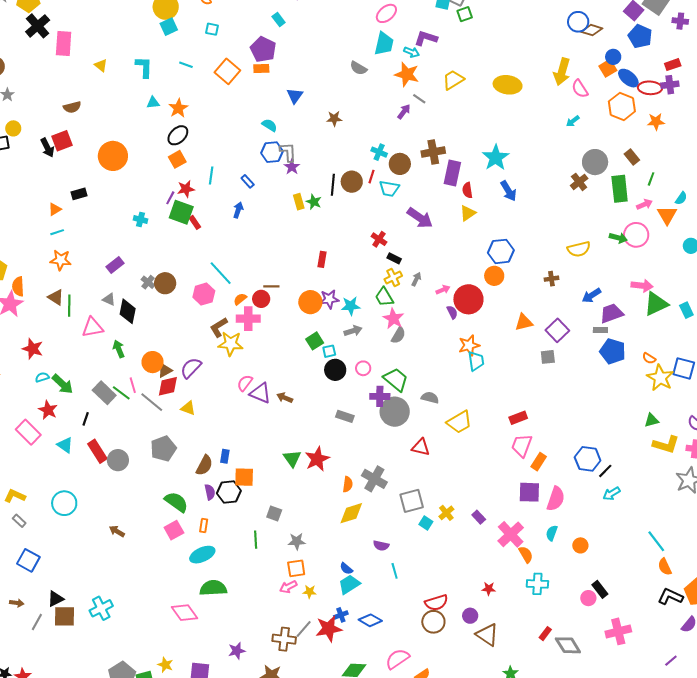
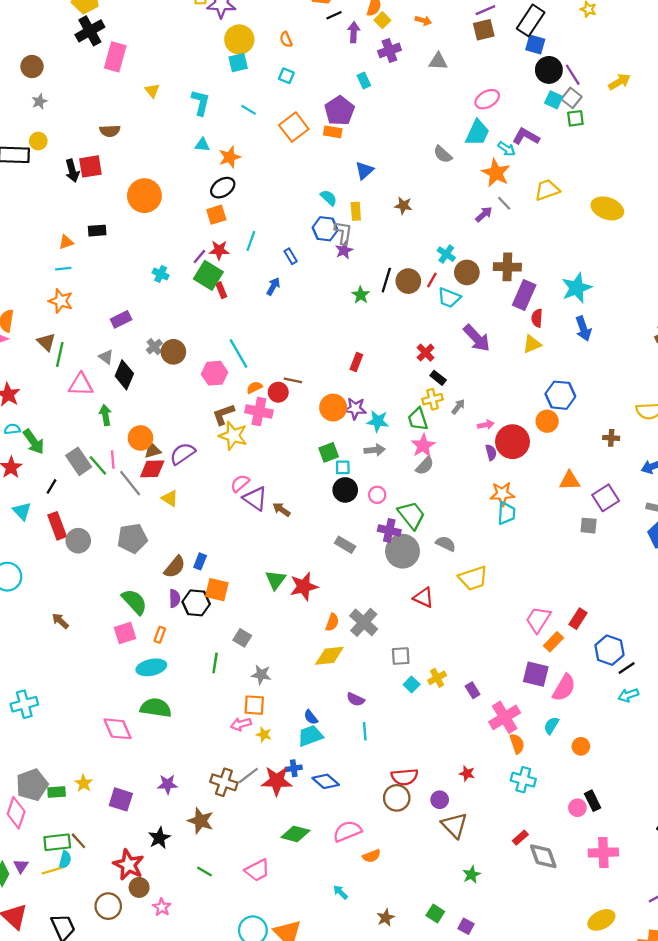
yellow rectangle: (299, 202) -> (356, 211), moved
red rectangle: (518, 418) -> (578, 619), moved, turned -48
gray square: (412, 501) -> (401, 656), size x0.7

